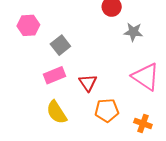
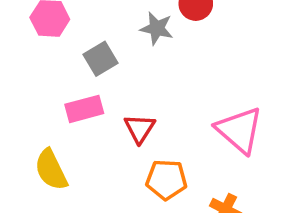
gray star: (133, 32) -> (157, 28), moved
yellow semicircle: (57, 112) -> (51, 170), moved

